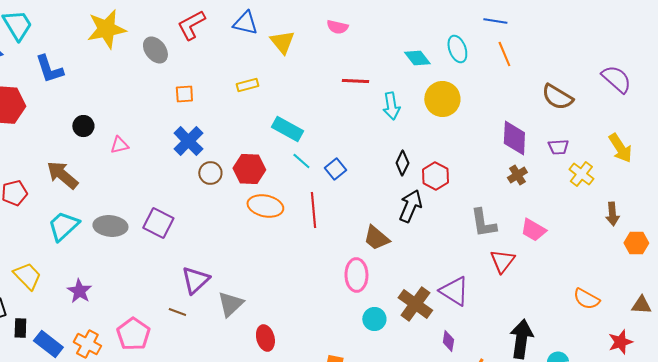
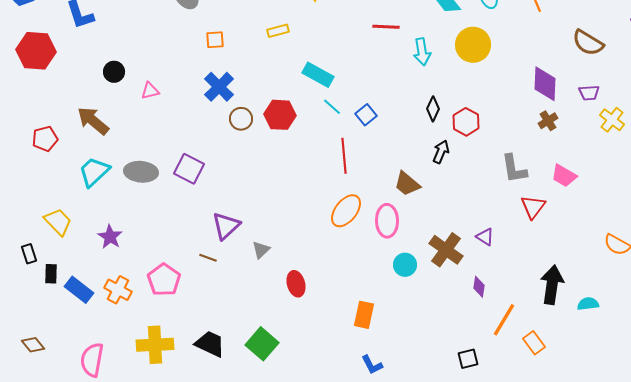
orange ellipse: (265, 206) -> (346, 211), moved, turned -64
black arrow: (410, 206) -> (441, 152), size x0.7
purple triangle: (454, 291) -> (485, 237), size x0.6
gray triangle: (230, 304) -> (261, 250), size x0.7

